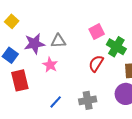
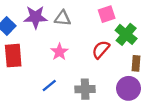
pink star: (50, 65) -> (59, 52), moved

